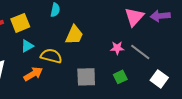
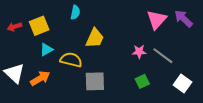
purple arrow: (160, 16) -> (183, 19), turned 48
orange arrow: (33, 74) -> (40, 78), moved
gray square: (86, 77) -> (95, 81), moved

